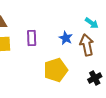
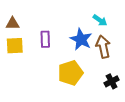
cyan arrow: (92, 23) -> (100, 20), moved
blue star: (66, 38) -> (81, 39), size x1.5

